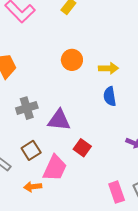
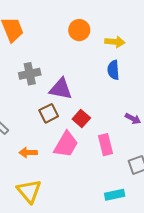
brown square: (31, 150) -> (49, 113), moved
pink trapezoid: (55, 168) -> (66, 144), moved
pink rectangle: (117, 192) -> (105, 145), moved

